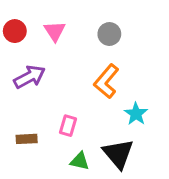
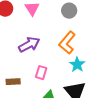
purple arrow: (30, 77) -> (29, 45), moved
cyan star: (136, 114) -> (77, 65), moved

